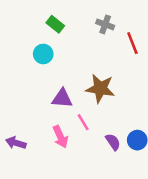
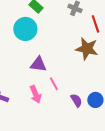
cyan circle: (43, 54) -> (25, 29), size x1.5
brown star: (100, 89) -> (87, 49), moved

